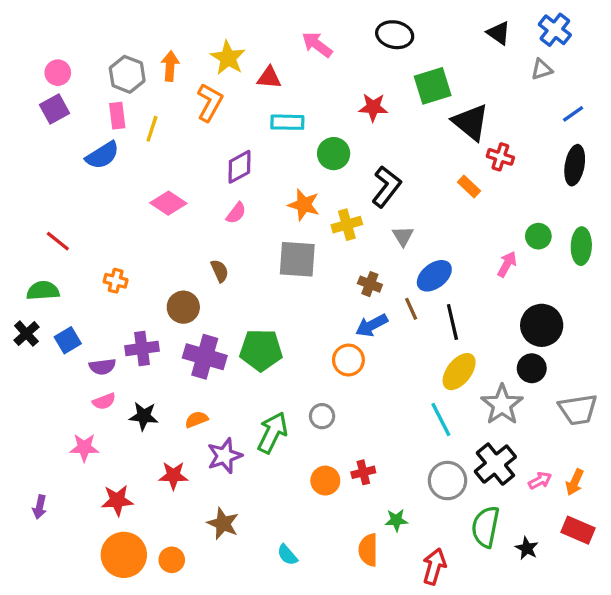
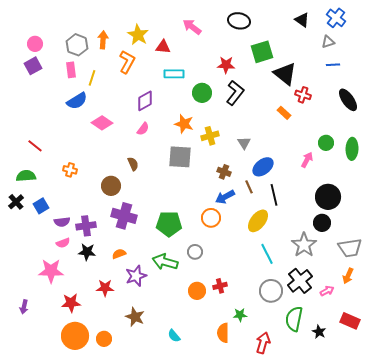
blue line: (573, 114) -> (333, 65), moved, turned 32
blue semicircle: (102, 155) -> (77, 101), moved
black ellipse: (575, 165) -> (348, 100), turned -45
black L-shape: (386, 187) -> (235, 93), moved
purple cross: (142, 348) -> (86, 226), moved
green pentagon: (261, 350) -> (169, 224), moved
yellow ellipse: (459, 372) -> (258, 221), moved
green arrow: (272, 433) -> (165, 262), turned -100
pink star: (84, 448) -> (51, 271), size x1.4
orange arrow: (575, 482) -> (348, 276), moved

